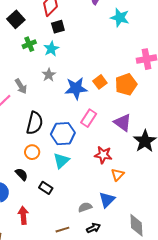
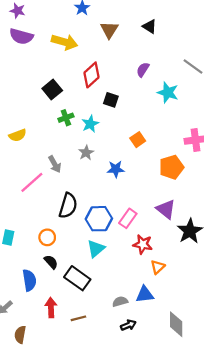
black square: (58, 27) -> (111, 100), moved, turned 32
orange square: (100, 82) -> (138, 140), moved
blue star: (76, 88) -> (116, 169), size x0.7
pink rectangle: (89, 118) -> (128, 218), moved
orange circle: (32, 152) -> (47, 237), moved
black rectangle: (46, 188) -> (77, 278), size x1.6
blue triangle: (107, 200) -> (145, 294), turned 36
brown line: (62, 230) -> (78, 318), moved

